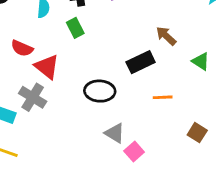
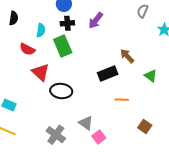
green rectangle: (75, 28) -> (63, 46), size x1.5
red semicircle: (22, 48) -> (27, 49), moved
black ellipse: (100, 91) -> (61, 91), moved
gray cross: (33, 97) -> (56, 135), moved

